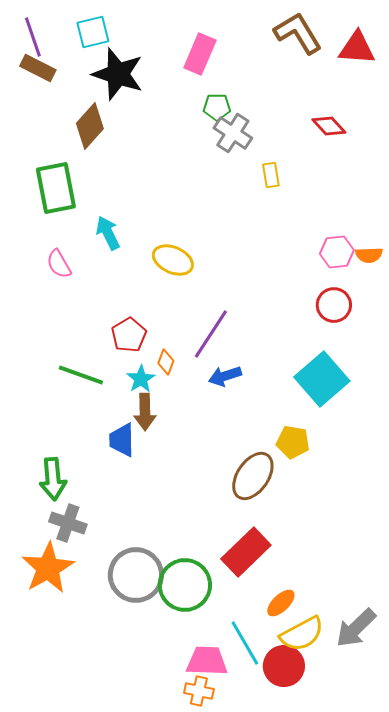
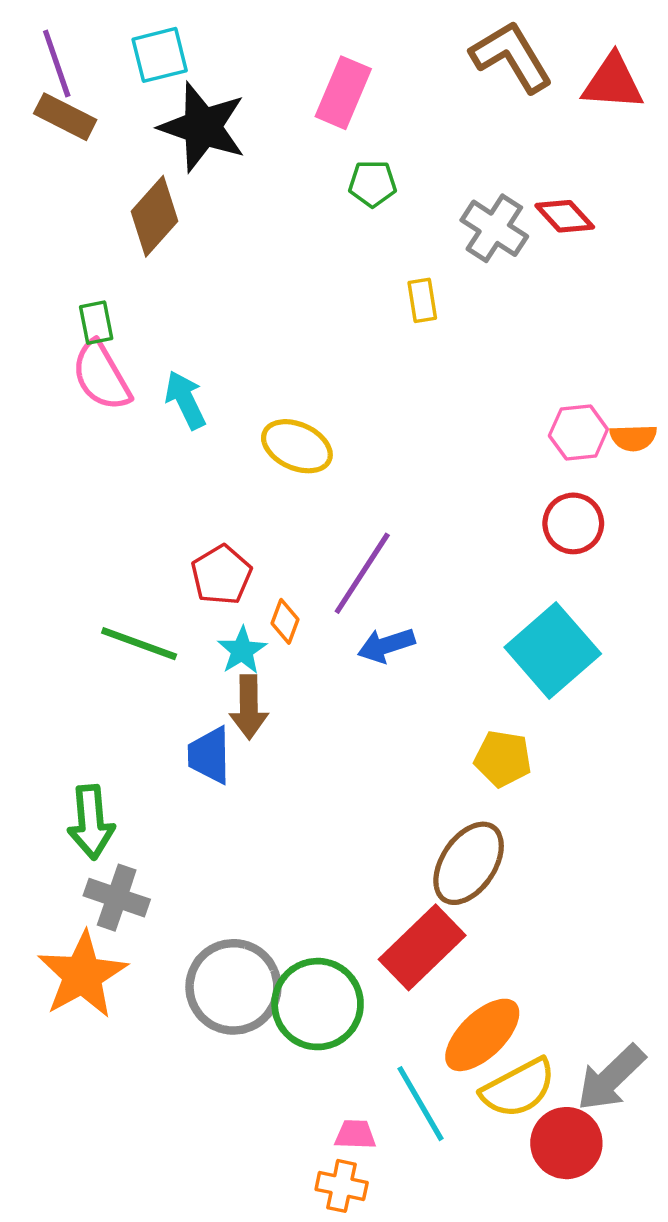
gray cross: (233, 133) -> (494, 228), moved
yellow rectangle: (271, 175) -> (422, 300), moved
green rectangle: (56, 188) -> (96, 323), size x0.5
pink semicircle: (59, 264) -> (101, 376), moved, size x1.4
brown ellipse: (253, 476) -> (469, 863), moved
orange ellipse: (281, 603) -> (482, 1035), size x1.6
pink trapezoid: (207, 661) -> (355, 1134), size x0.6
red circle: (284, 666) -> (566, 1143), moved

